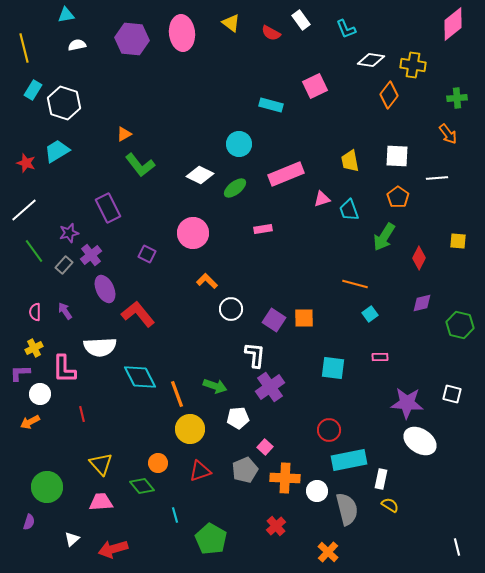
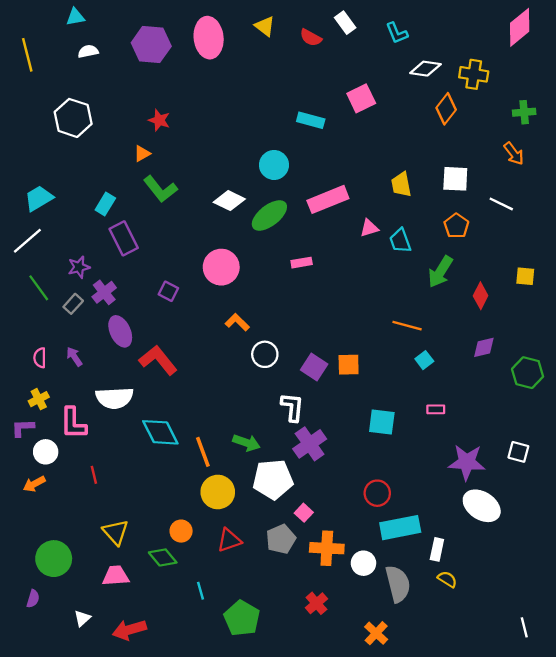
cyan rectangle: (33, 90) -> (105, 204), moved
cyan trapezoid: (57, 151) -> (39, 198), moved
red star: (26, 163) -> (159, 120), moved
white line: (437, 178) -> (501, 204), turned 30
green ellipse: (235, 188) -> (269, 215), size x1.4
white pentagon: (238, 418) -> (273, 479), size x1.6

